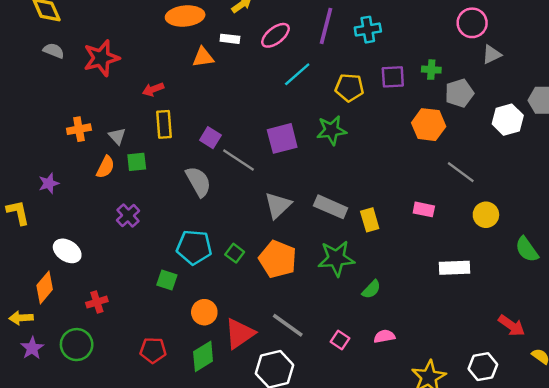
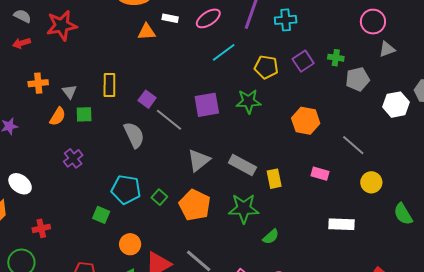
purple square: (393, 77) -> (303, 61), turned -35
red arrow: (153, 89) -> (21, 43), moved
orange hexagon: (429, 125) -> (306, 121), moved

